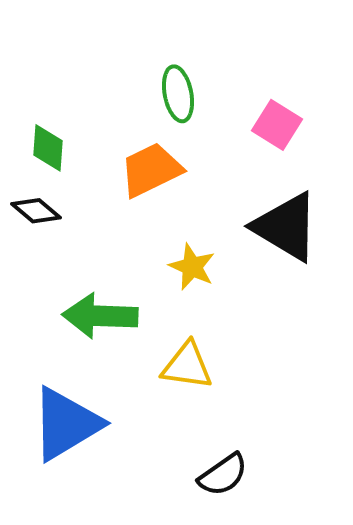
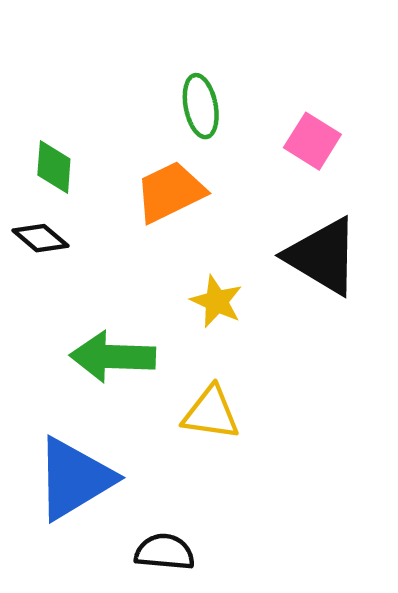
black semicircle: (223, 475) -> (165, 552), moved, turned -140

